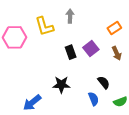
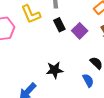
black rectangle: (71, 52) -> (59, 25), moved

